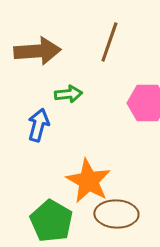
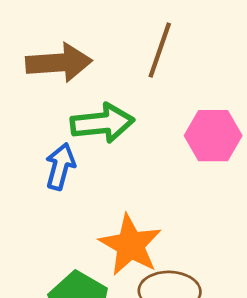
green arrow: (68, 94) -> (102, 123), size x1.6

